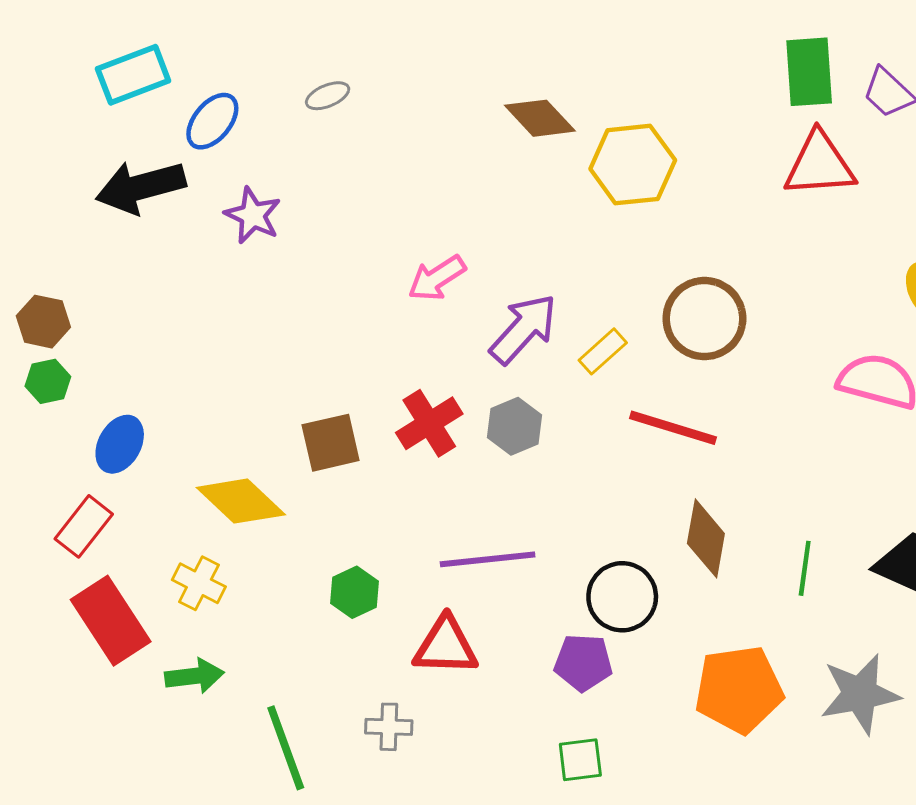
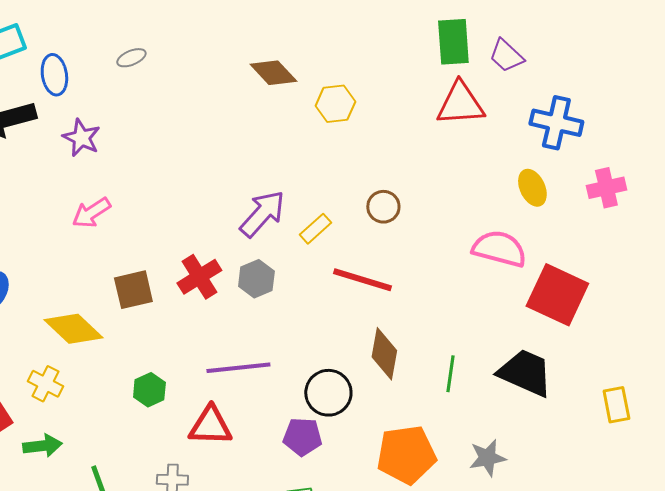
blue ellipse: (212, 121) -> (54, 75), turned -48
yellow hexagon: (633, 165) -> (335, 104), size x0.7
pink arrow: (437, 278) -> (91, 213), moved
brown circle: (704, 319) -> (383, 207), size x0.6
gray star: (860, 694) -> (487, 458), size x0.7

